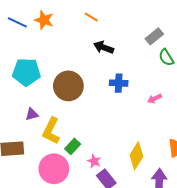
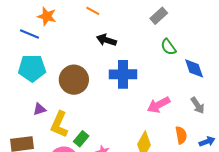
blue line: (17, 22) -> (30, 34), moved
gray rectangle: (154, 36) -> (159, 16), moved
blue cross: (119, 83) -> (123, 74), size x1.5
pink arrow: (154, 99) -> (159, 105), moved, size x1.6

